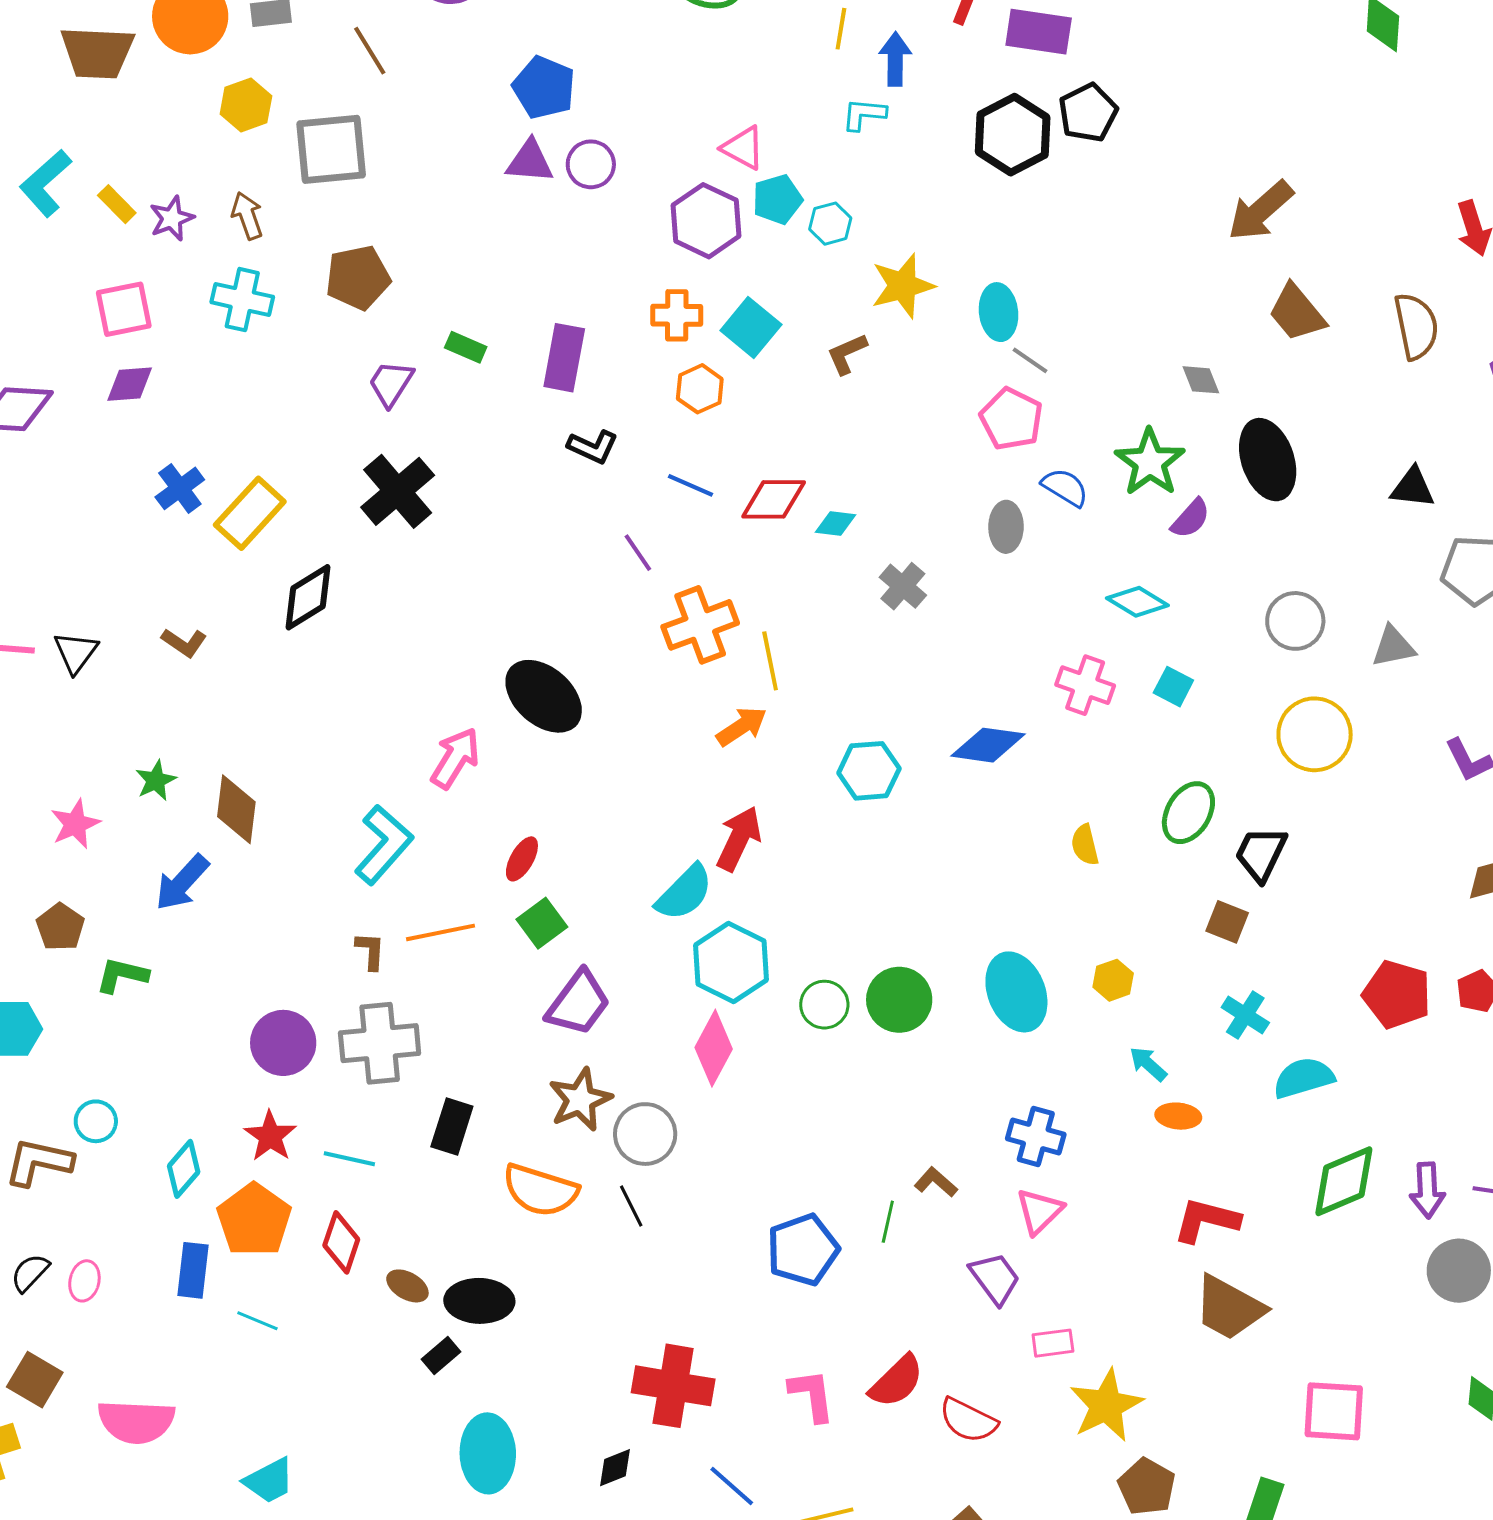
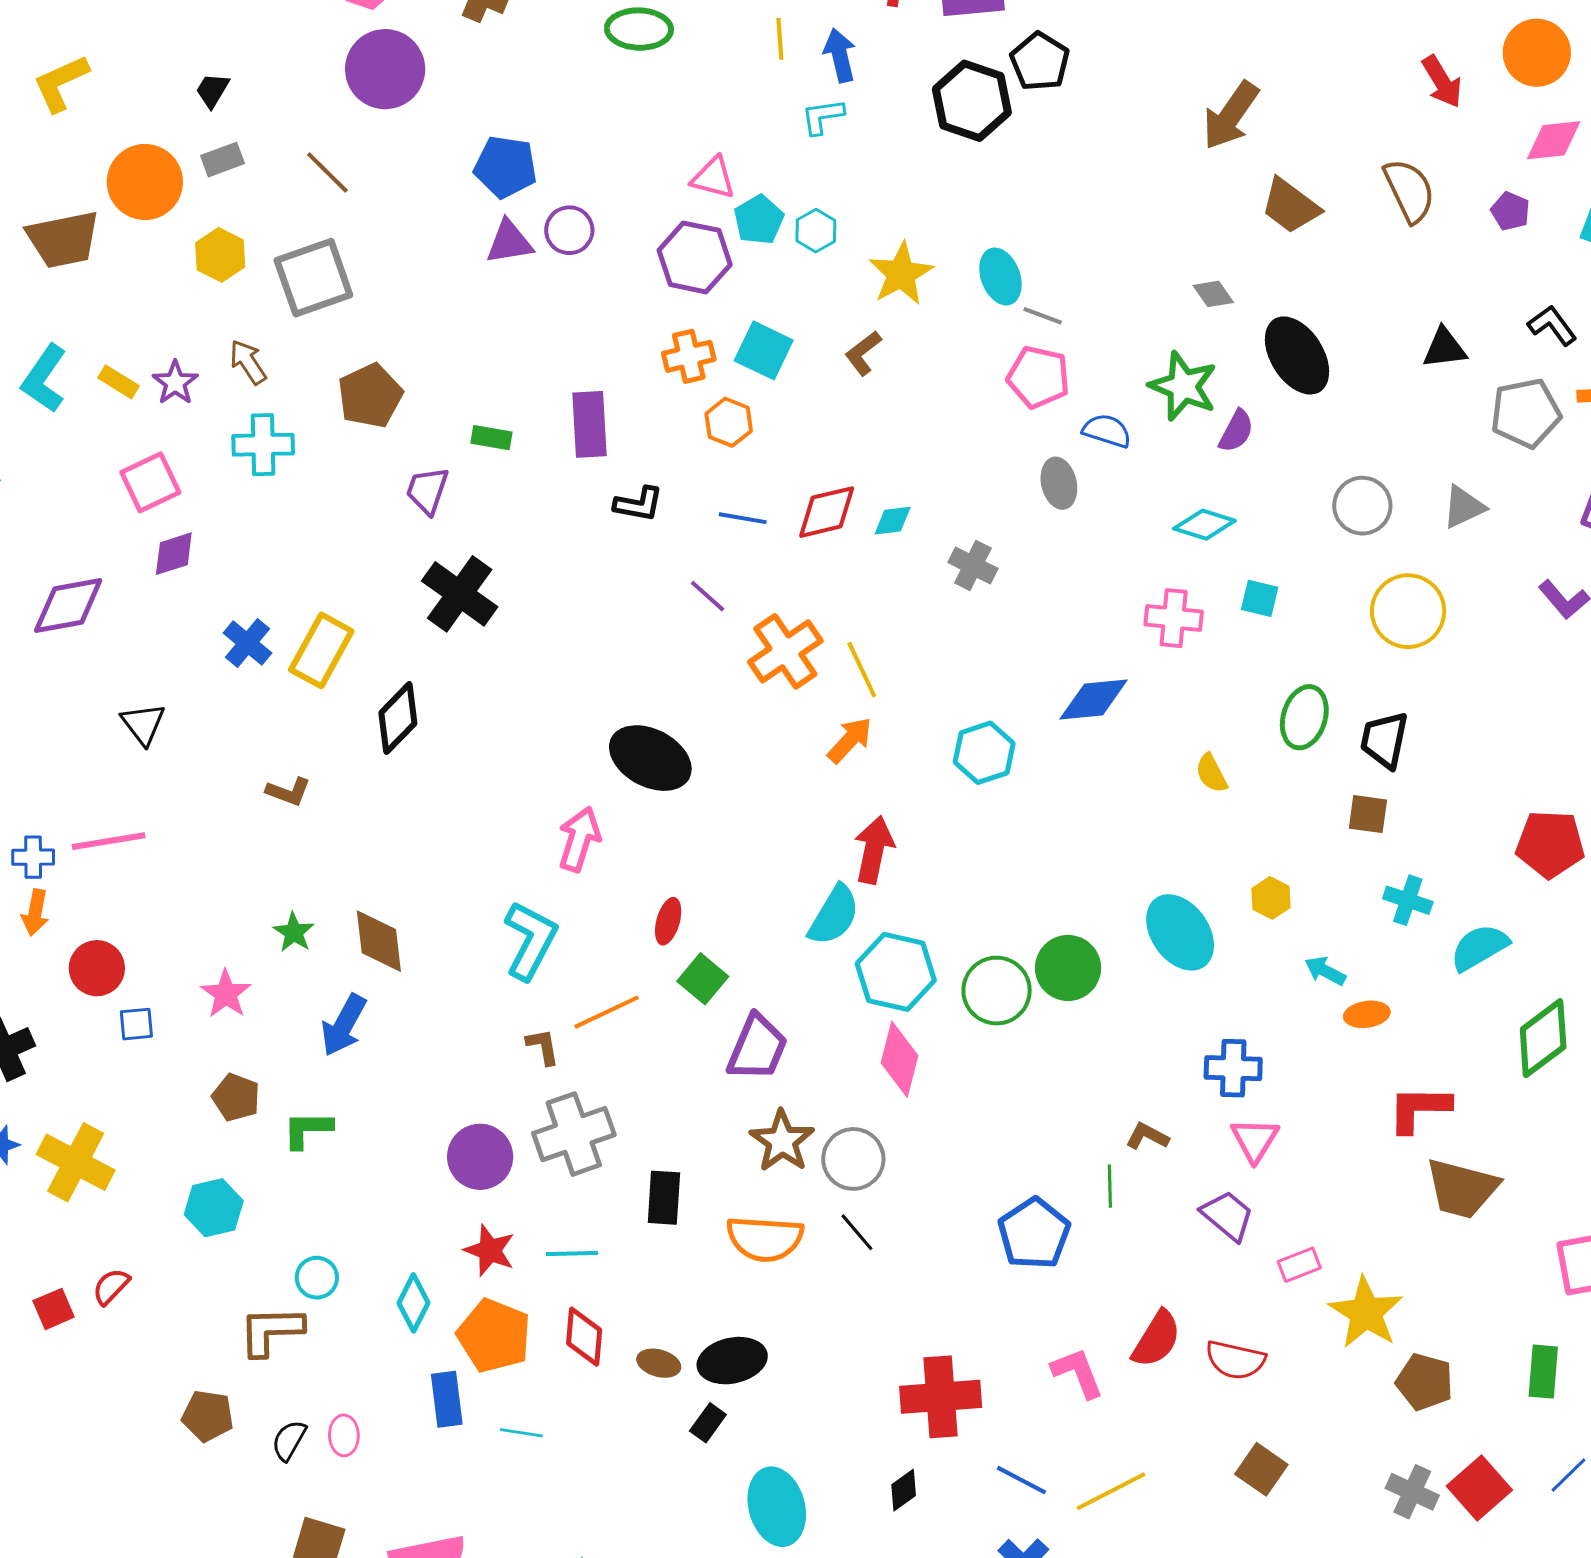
black triangle: (76, 652) -> (143, 724), moved
green circle: (824, 1005) -> (997, 991), size x1.4

